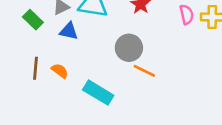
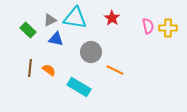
gray circle: (129, 48) -> (91, 52), moved

